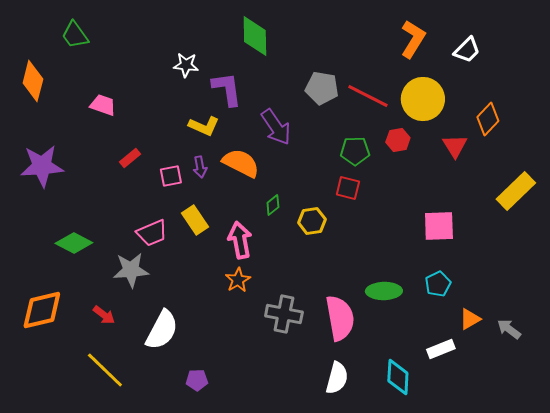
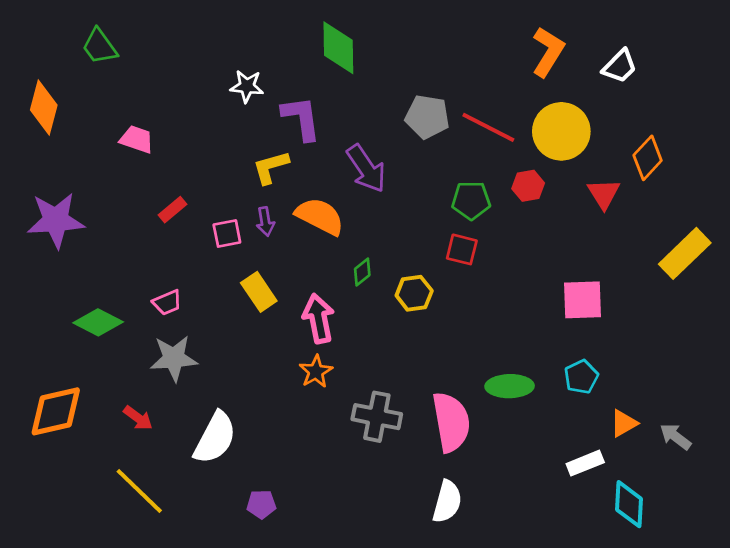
yellow L-shape: (204, 126) -> (271, 167), turned 140
pink trapezoid: (152, 233) -> (167, 303), moved, size x0.7
cyan diamond: (398, 377) -> (629, 504), moved

